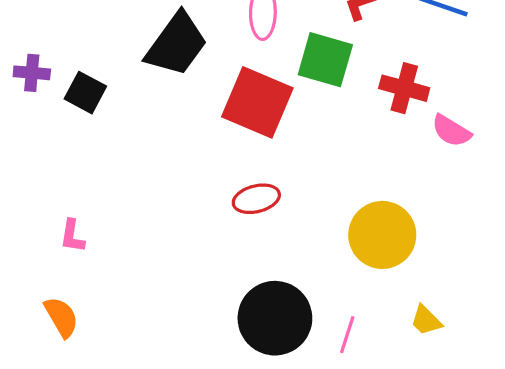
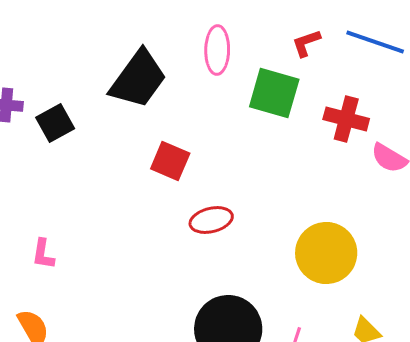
black square: (85, 93) -> (55, 123), turned 33
red square: (257, 102) -> (170, 161), moved, size x0.6

